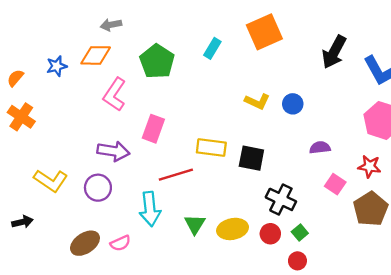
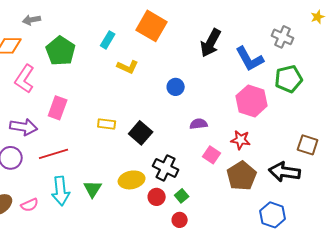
gray arrow: (111, 25) -> (32, 20), moved
orange square: (264, 32) -> (152, 26), turned -36
yellow L-shape: (257, 102) -> (128, 67), moved
yellow rectangle: (211, 148) -> (107, 124), size x0.7
black square: (251, 158) -> (141, 133), turned 30
red line: (176, 175) -> (54, 154), moved
cyan arrow: (150, 209) -> (61, 191), moved
yellow ellipse: (233, 229) -> (132, 180), moved

